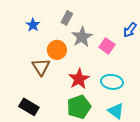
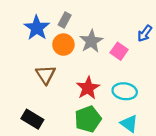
gray rectangle: (67, 18) -> (65, 20), moved
blue star: (33, 25) -> (37, 28), size x1.6
orange circle: (57, 50) -> (63, 45), moved

